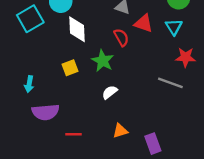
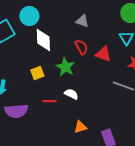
red triangle: (144, 23) -> (103, 54), moved
white semicircle: (110, 92) -> (71, 94), turned 64
red line: (74, 134) -> (49, 101), moved

